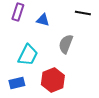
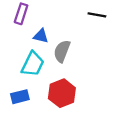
blue triangle: (43, 20) -> (41, 36), moved
gray semicircle: (66, 44) -> (62, 51), moved

